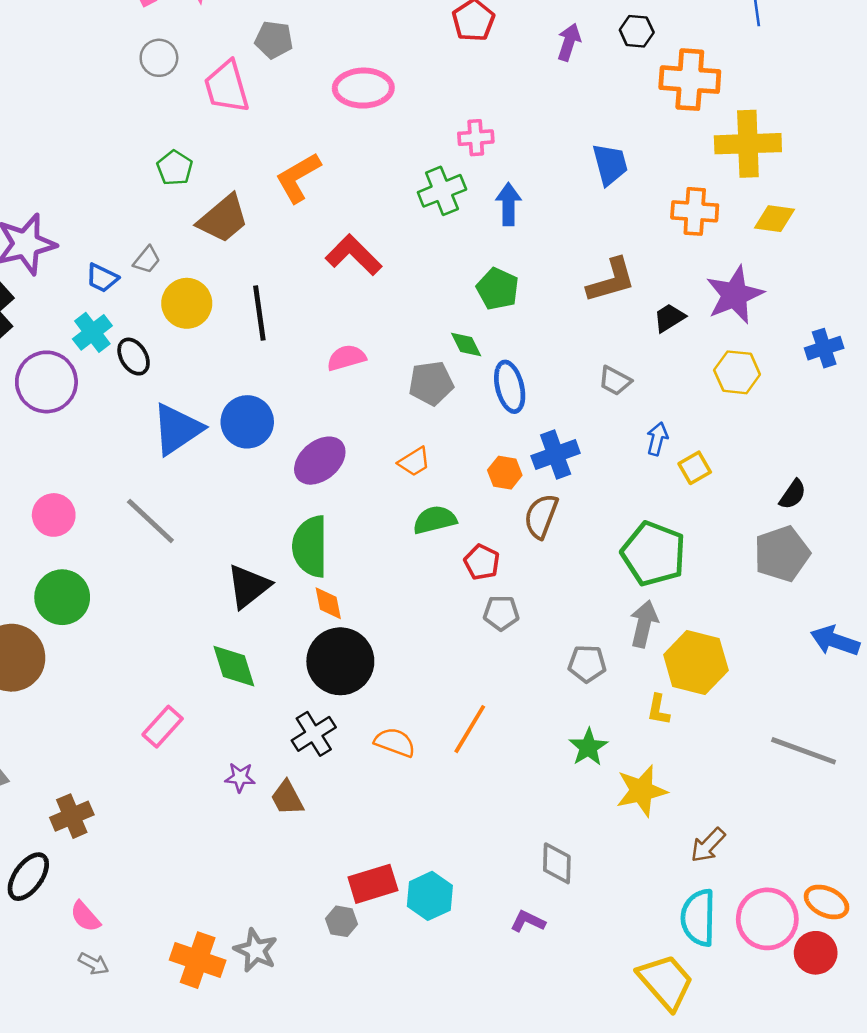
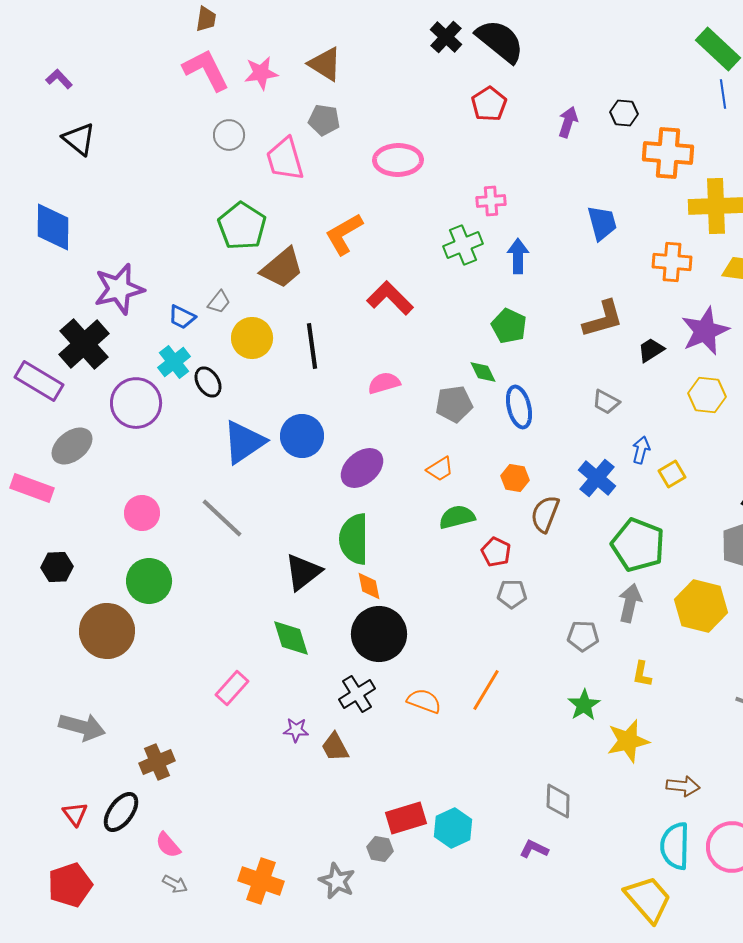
green pentagon: (175, 168) -> (242, 226), size x1.6
blue cross: (556, 455) -> (597, 478), moved, turned -30
yellow hexagon: (696, 663) -> (701, 606), moved
brown arrow: (708, 845) -> (683, 786), turned -128
gray star: (256, 950) -> (337, 881), moved

